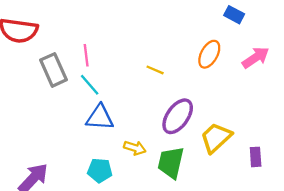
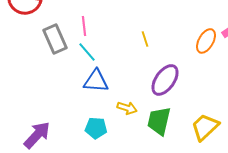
orange ellipse: (209, 54) -> (206, 41), moved
yellow line: (155, 70) -> (145, 39), turned 49
yellow trapezoid: (216, 138) -> (205, 127), moved

